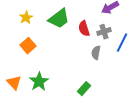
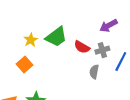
yellow star: (26, 18) -> (31, 40), moved
red semicircle: (84, 29) -> (82, 47), turned -42

